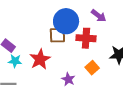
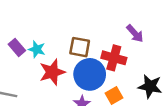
blue circle: (66, 21) -> (90, 74), moved
cyan star: (15, 61) -> (37, 49), moved

